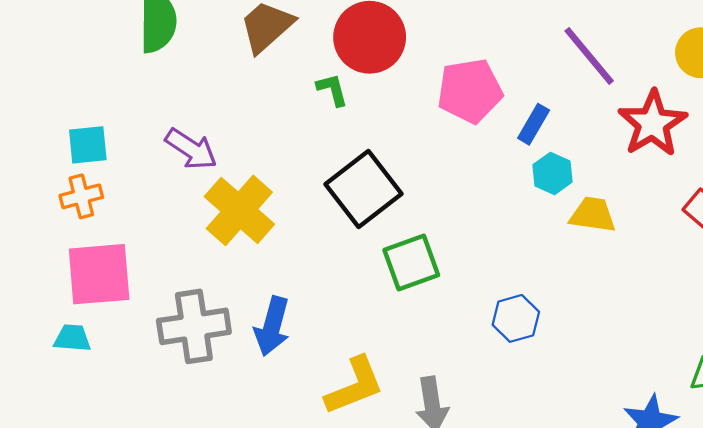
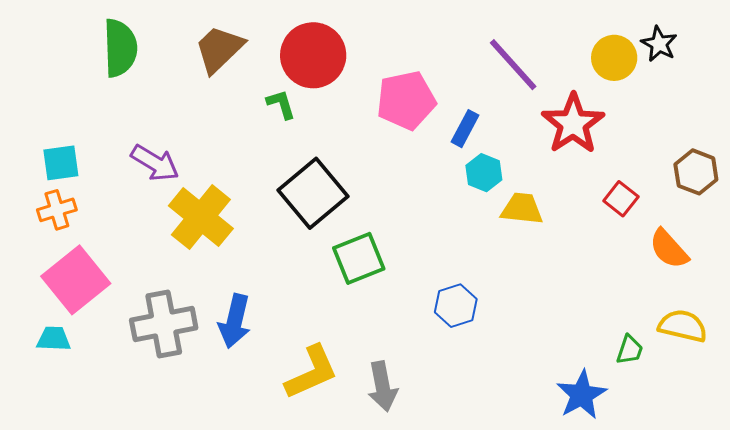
pink square: (99, 274) -> (76, 280), turned -32

